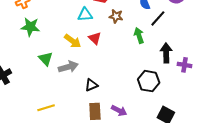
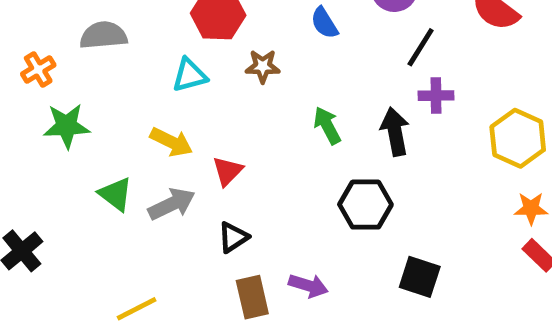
black line: (158, 18) -> (421, 47), moved
green arrow: (139, 36) -> (327, 125), moved
red triangle: (95, 38) -> (227, 171), moved, turned 40
purple cross: (185, 65) -> (436, 96), moved

